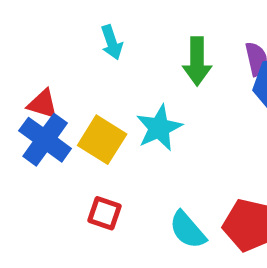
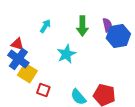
cyan arrow: (112, 42) -> (45, 26), moved, turned -128
yellow square: (102, 140) -> (27, 73), moved

